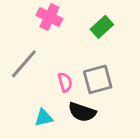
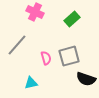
black semicircle: (82, 112) -> (86, 79), moved

